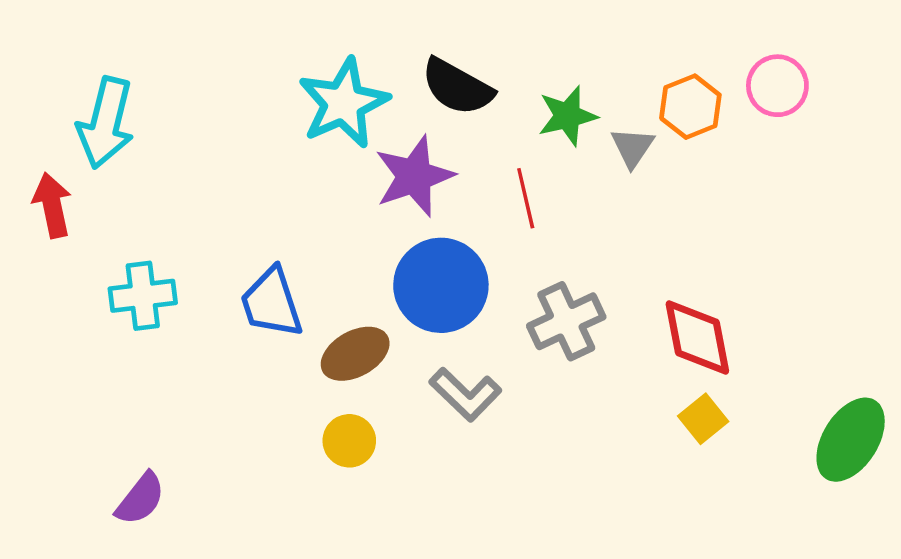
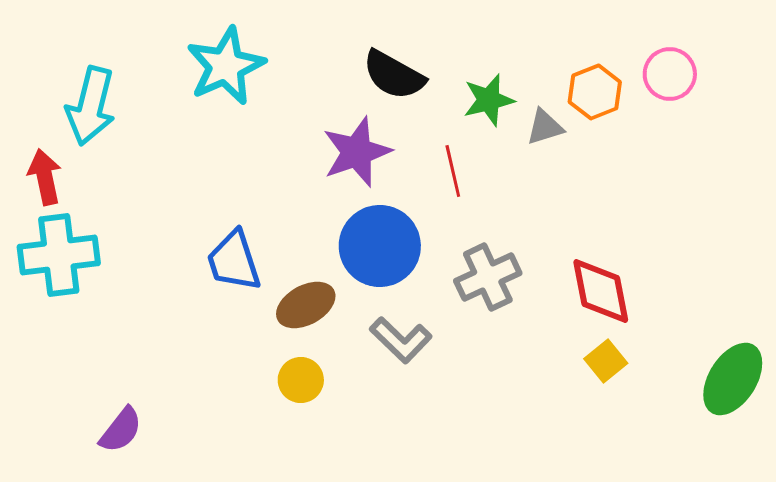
cyan star: (343, 103) -> (226, 66), moved
gray triangle: (632, 147) -> (545, 127), turned 39
cyan cross: (143, 296) -> (59, 255), moved, size x1.4

